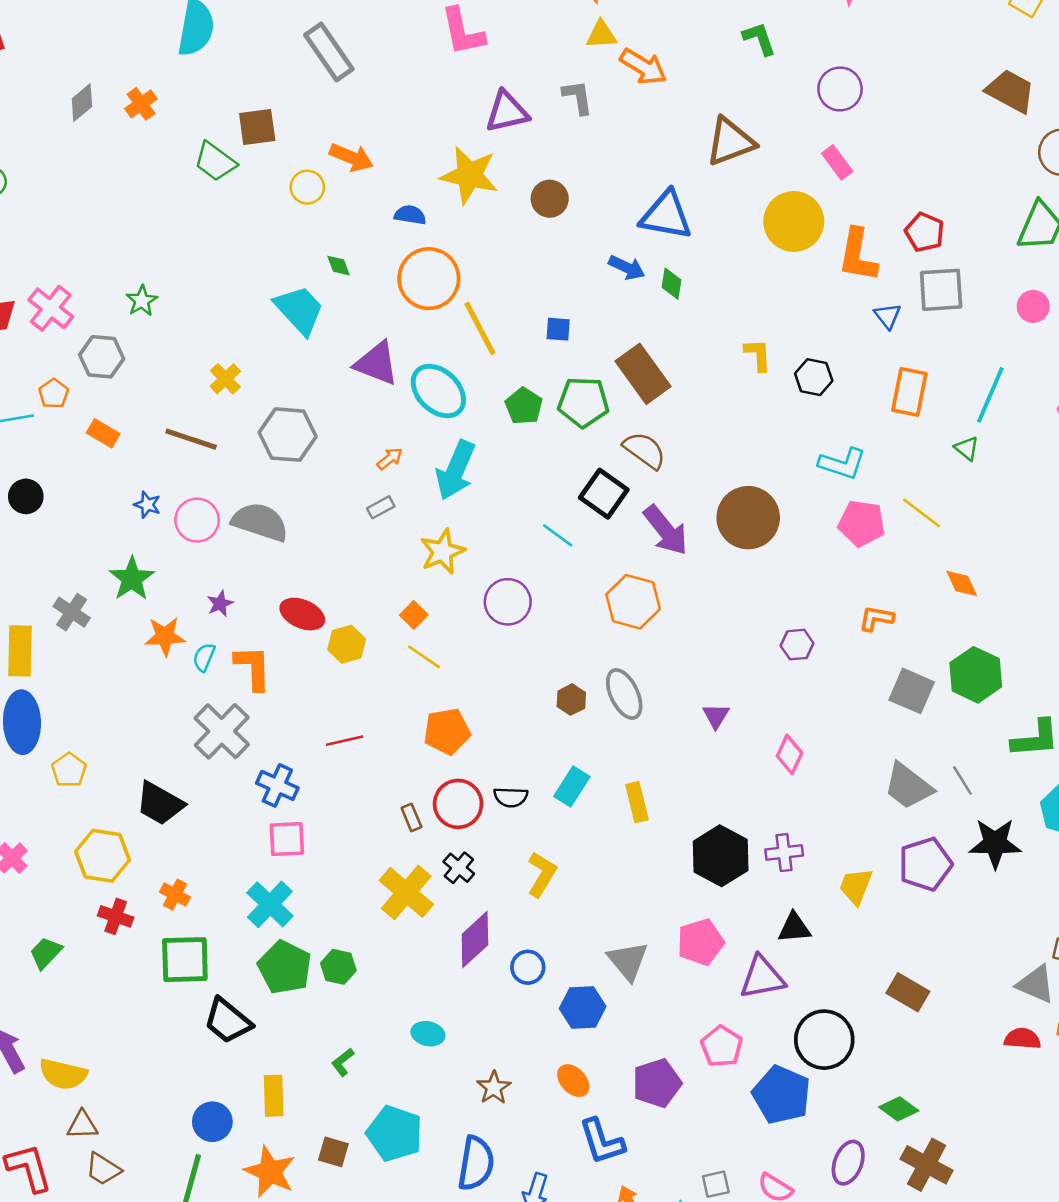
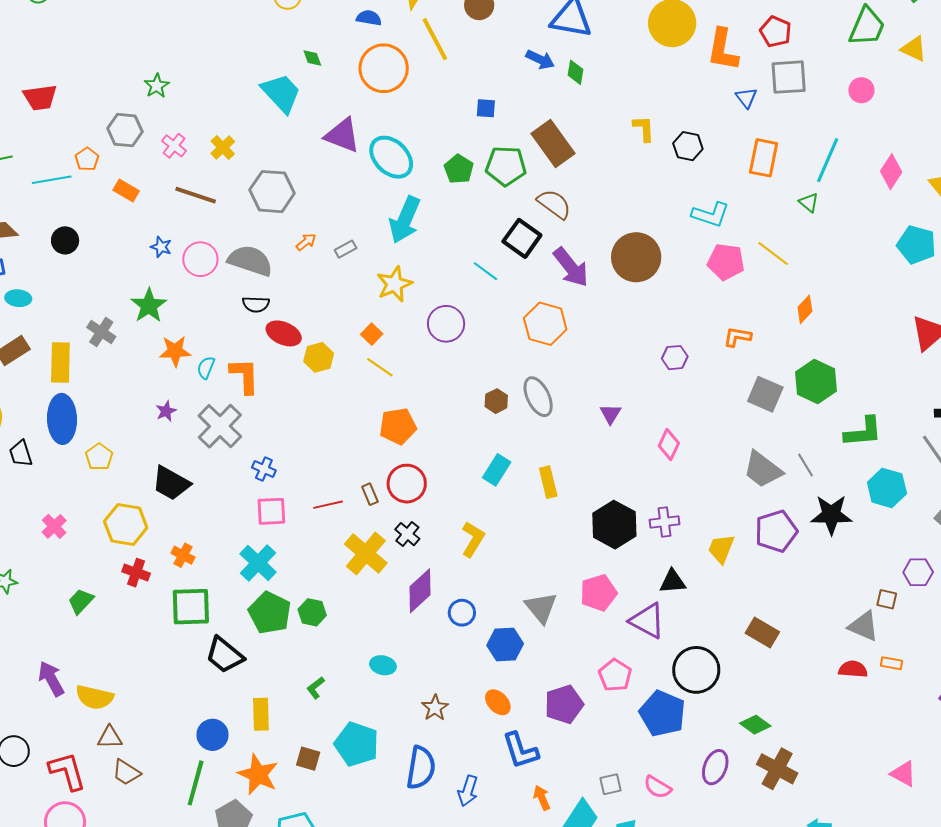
pink cross: (51, 308) -> (174, 146), moved, size x0.7
yellow line: (480, 328) -> (435, 39), moved
orange arrow: (390, 459) -> (306, 242), moved
orange diamond: (962, 583) -> (805, 309), turned 68
purple star: (220, 604) -> (166, 411), moved
red line: (345, 741) -> (328, 505), moved
blue cross: (277, 785) -> (264, 469), size x0.7
black semicircle: (511, 797) -> (256, 304), moved
purple triangle: (762, 977) -> (647, 621), turned 39

